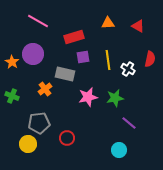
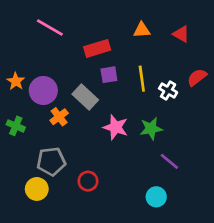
purple circle: (33, 54) -> (43, 90), moved
red semicircle: (150, 59) -> (197, 77), turned -140
gray rectangle: (65, 74) -> (85, 97), turned 30
pink star: (88, 97) -> (116, 127), turned 30

